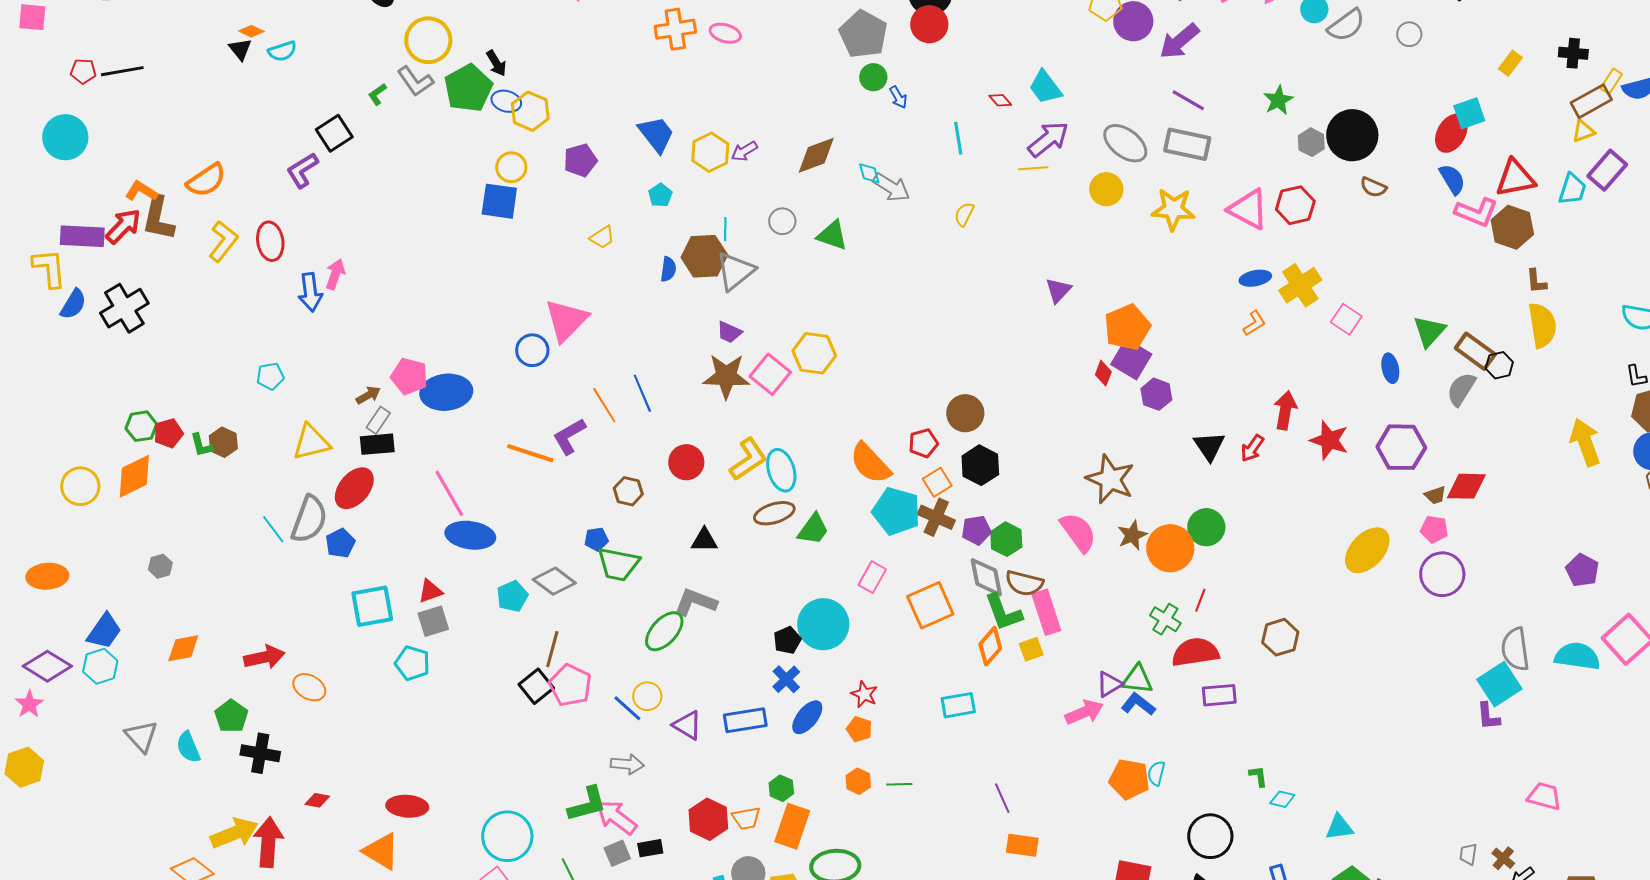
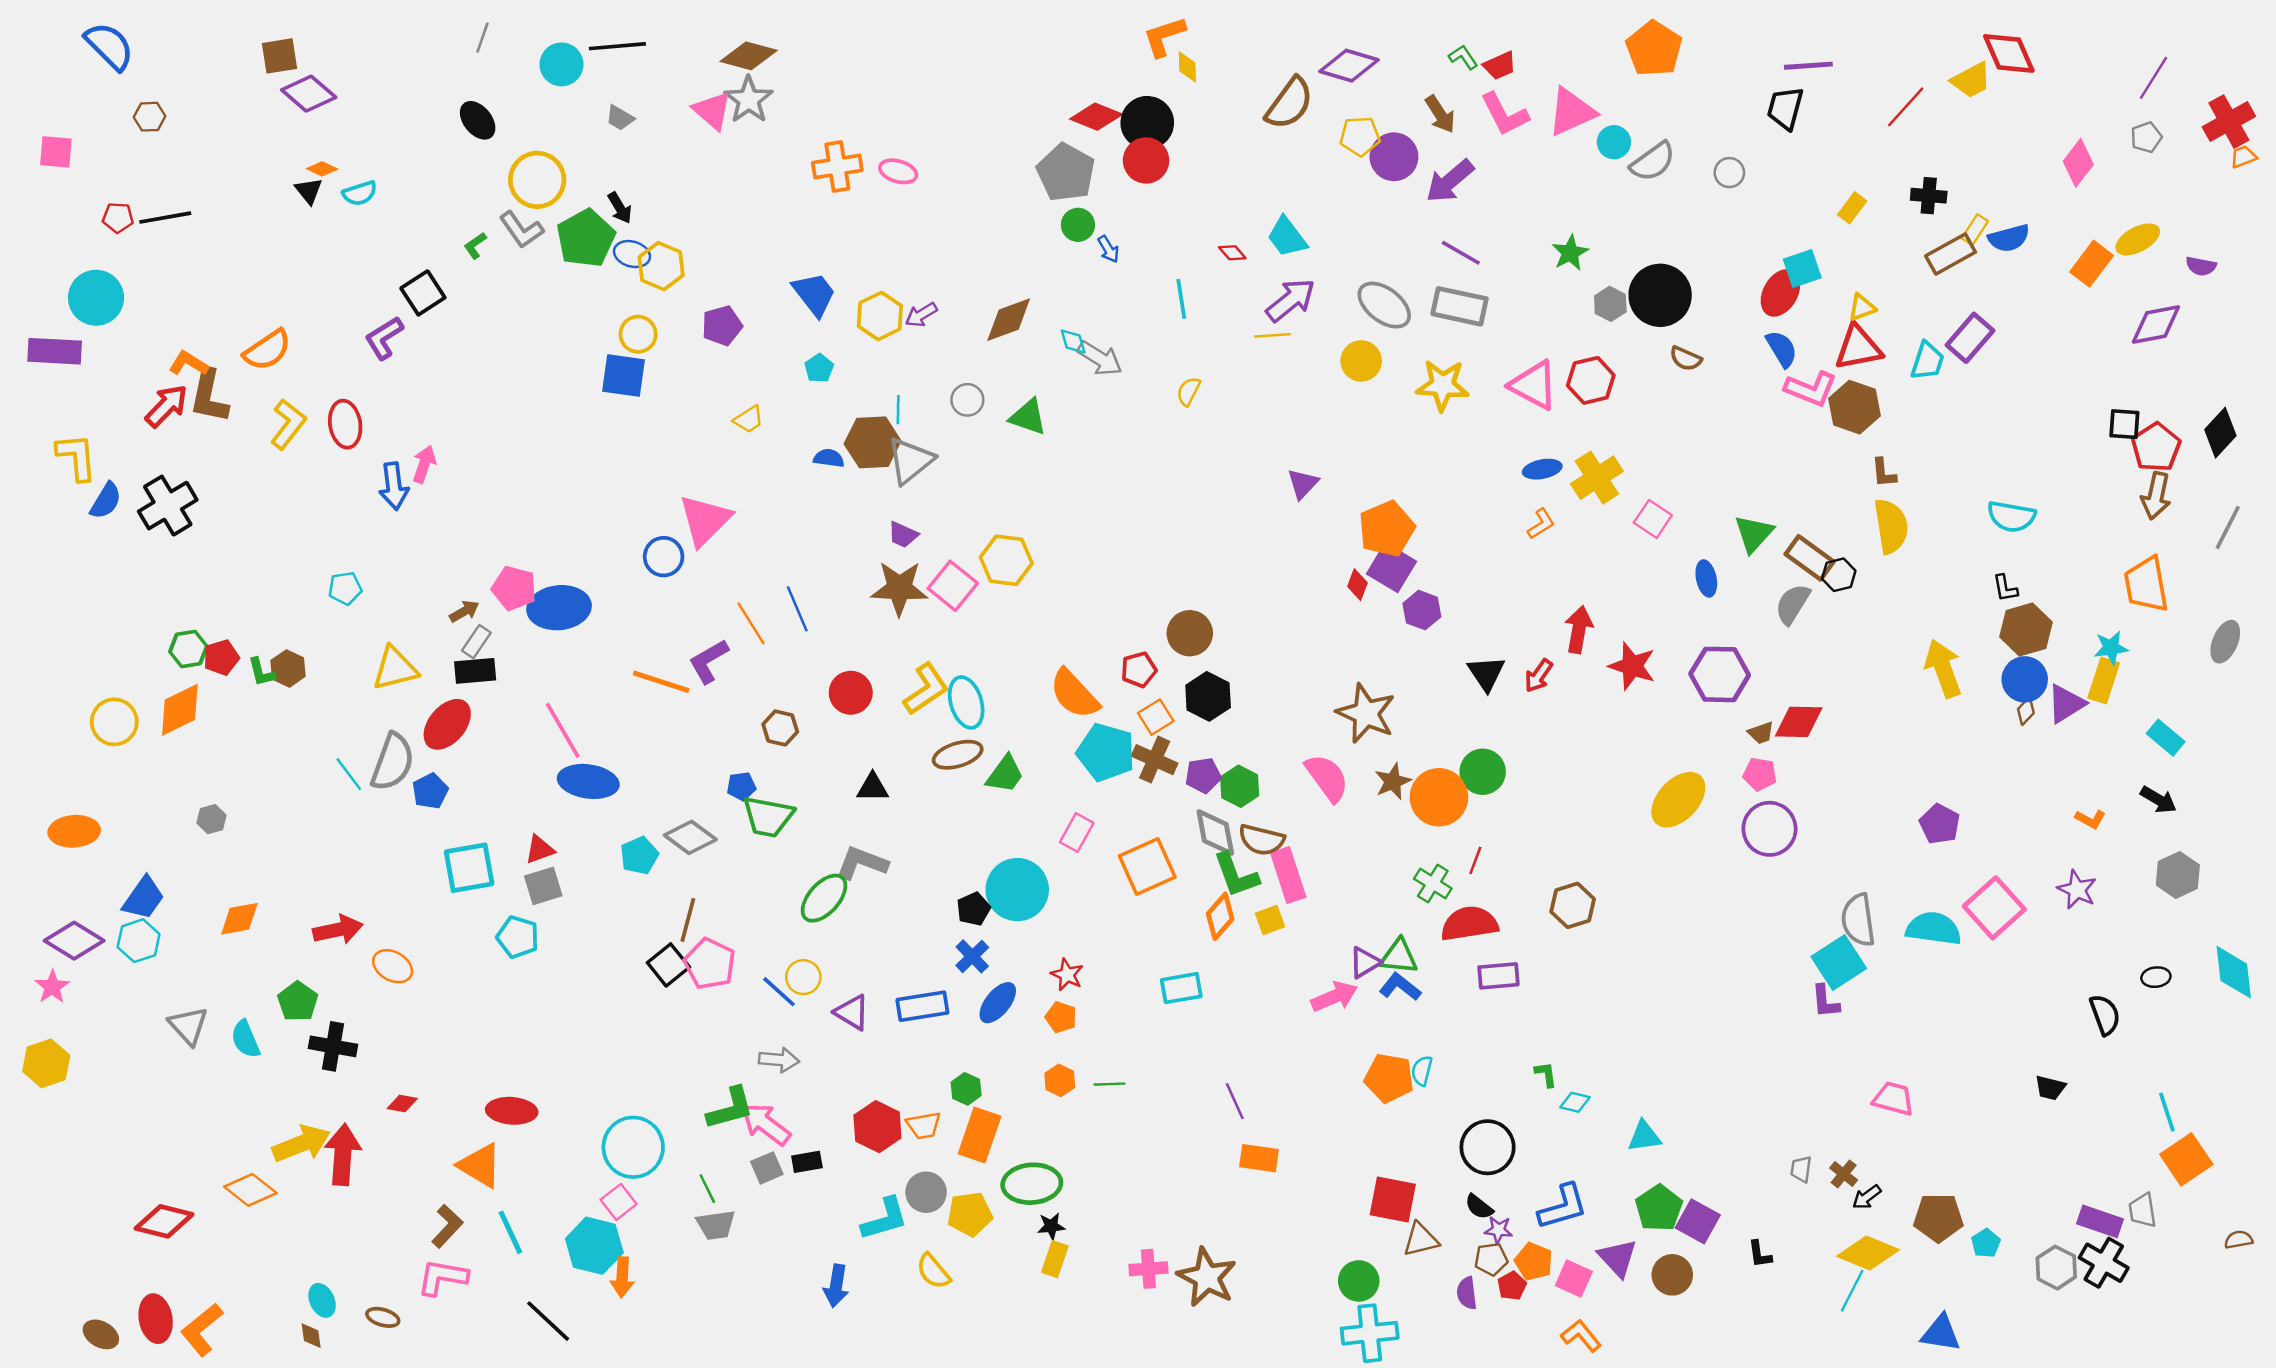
yellow triangle: (1583, 131) -> (1862, 307), moved
purple rectangle: (82, 236) -> (55, 351), moved
blue semicircle: (668, 269) -> (829, 458), turned -90

